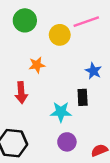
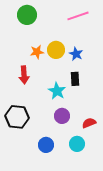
yellow circle: (60, 35) -> (56, 50), moved
blue star: (93, 71) -> (76, 54), moved
cyan star: (61, 112) -> (57, 91), turned 30

